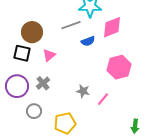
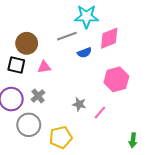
pink triangle: (49, 55) -> (44, 67), turned 32
gray circle: (34, 111) -> (29, 125), size x1.5

